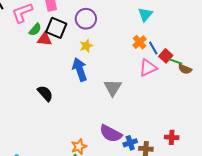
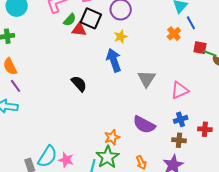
blue line: (153, 48) -> (191, 23), moved
red square: (166, 56) -> (200, 48), turned -32
pink triangle: (148, 68) -> (180, 90), moved
blue cross: (130, 143) -> (181, 119), moved

